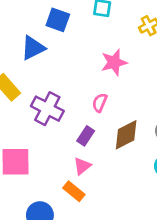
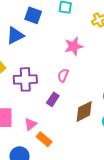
purple cross: (47, 109) -> (25, 79), turned -30
brown diamond: (126, 135) -> (84, 111), moved
pink triangle: (82, 166) -> (31, 124), moved

